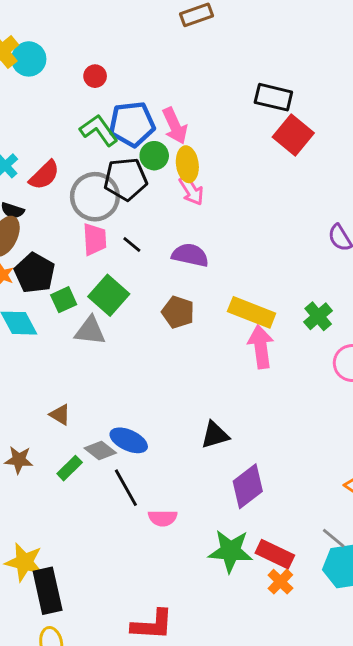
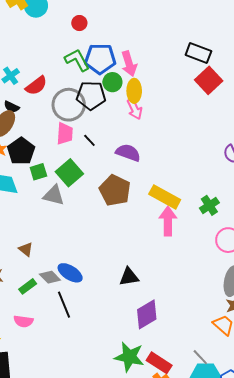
brown pentagon: (178, 312) -> (115, 190), size x1.4
pink semicircle: (163, 518) -> (23, 321), moved

